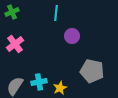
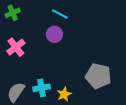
cyan line: (56, 13) -> (60, 14), turned -70
purple circle: (72, 36) -> (54, 34), moved

